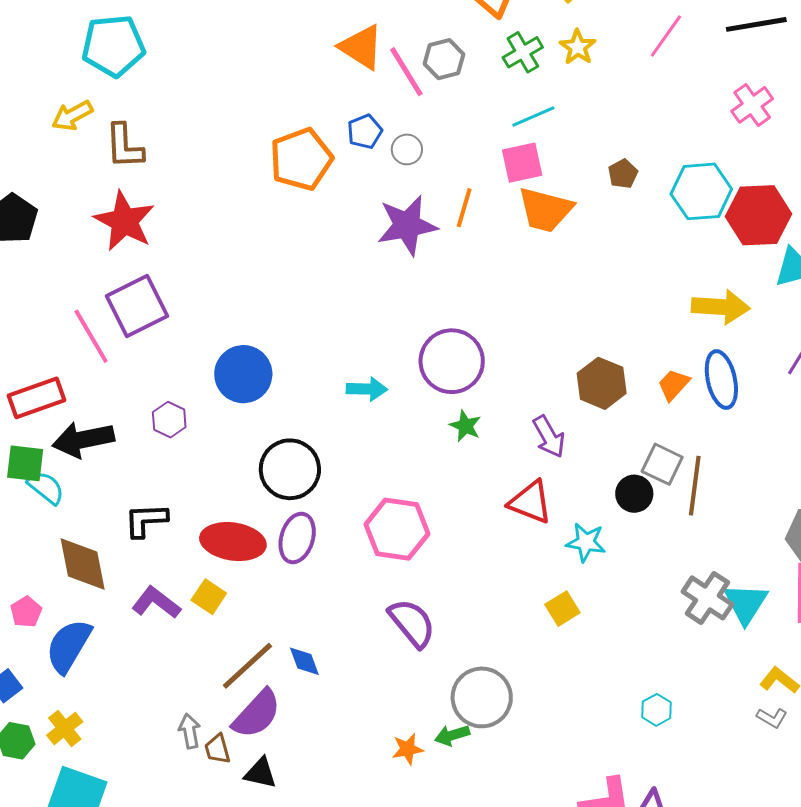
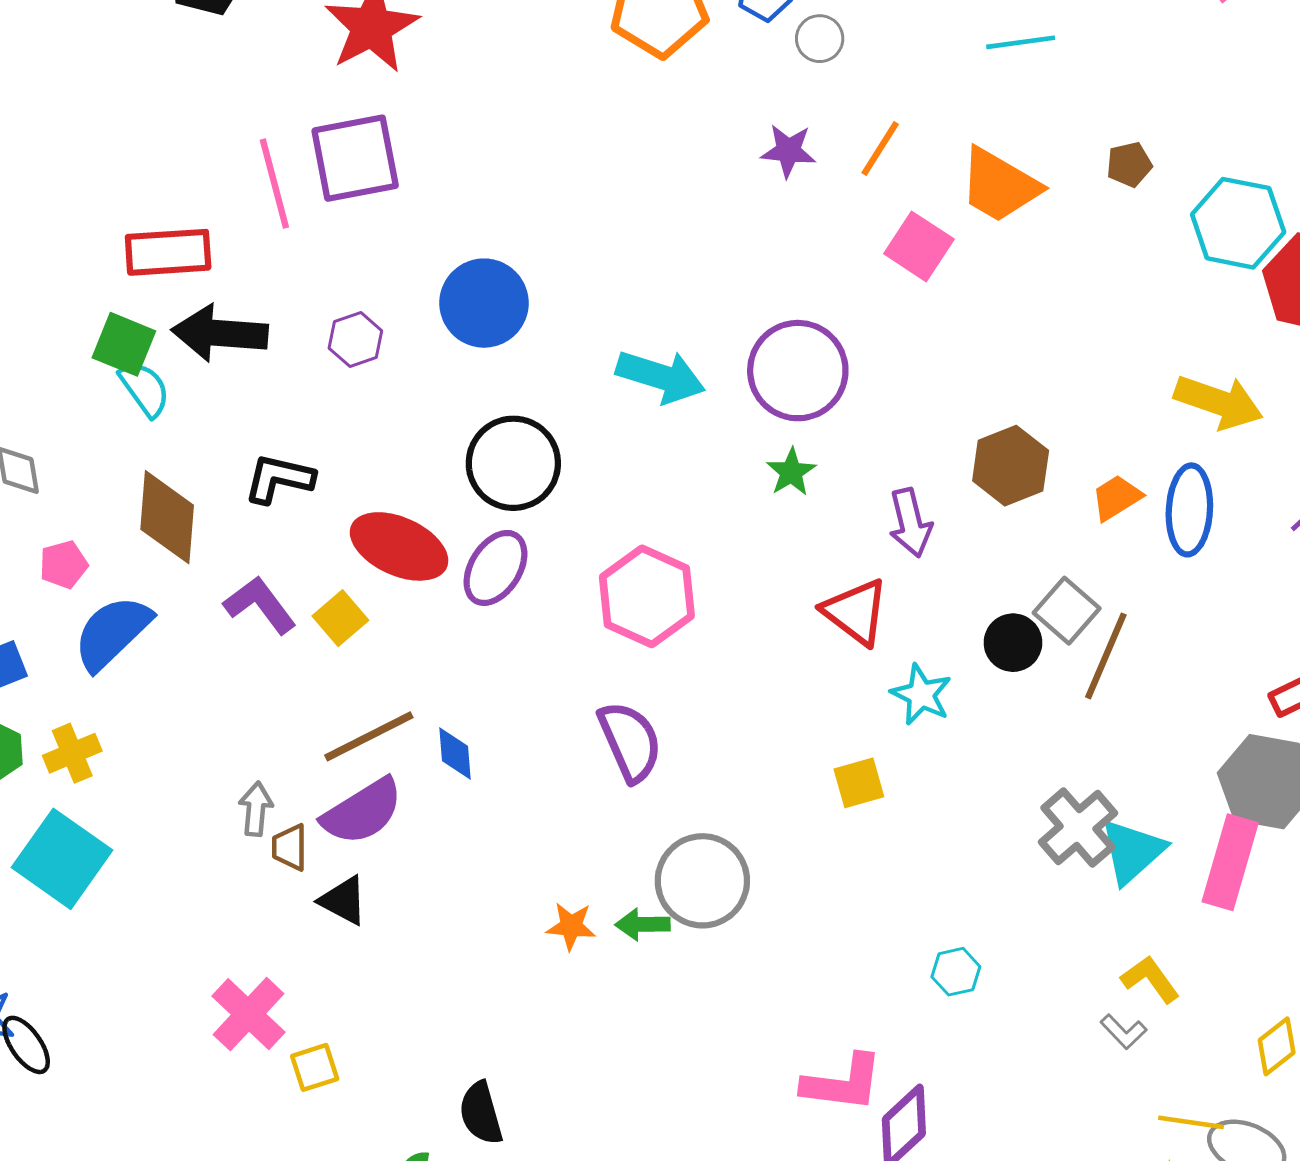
pink square: (522, 163) -> (919, 246), moved, turned 30
purple star: (407, 225) -> (788, 151), size x0.6
cyan arrow: (367, 389) -> (661, 377), size x1.4

